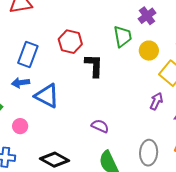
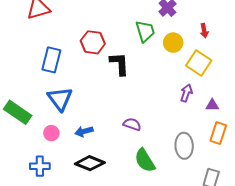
blue arrow: (21, 83) -> (84, 131), moved
blue triangle: (47, 96) -> (60, 99), moved, turned 32

